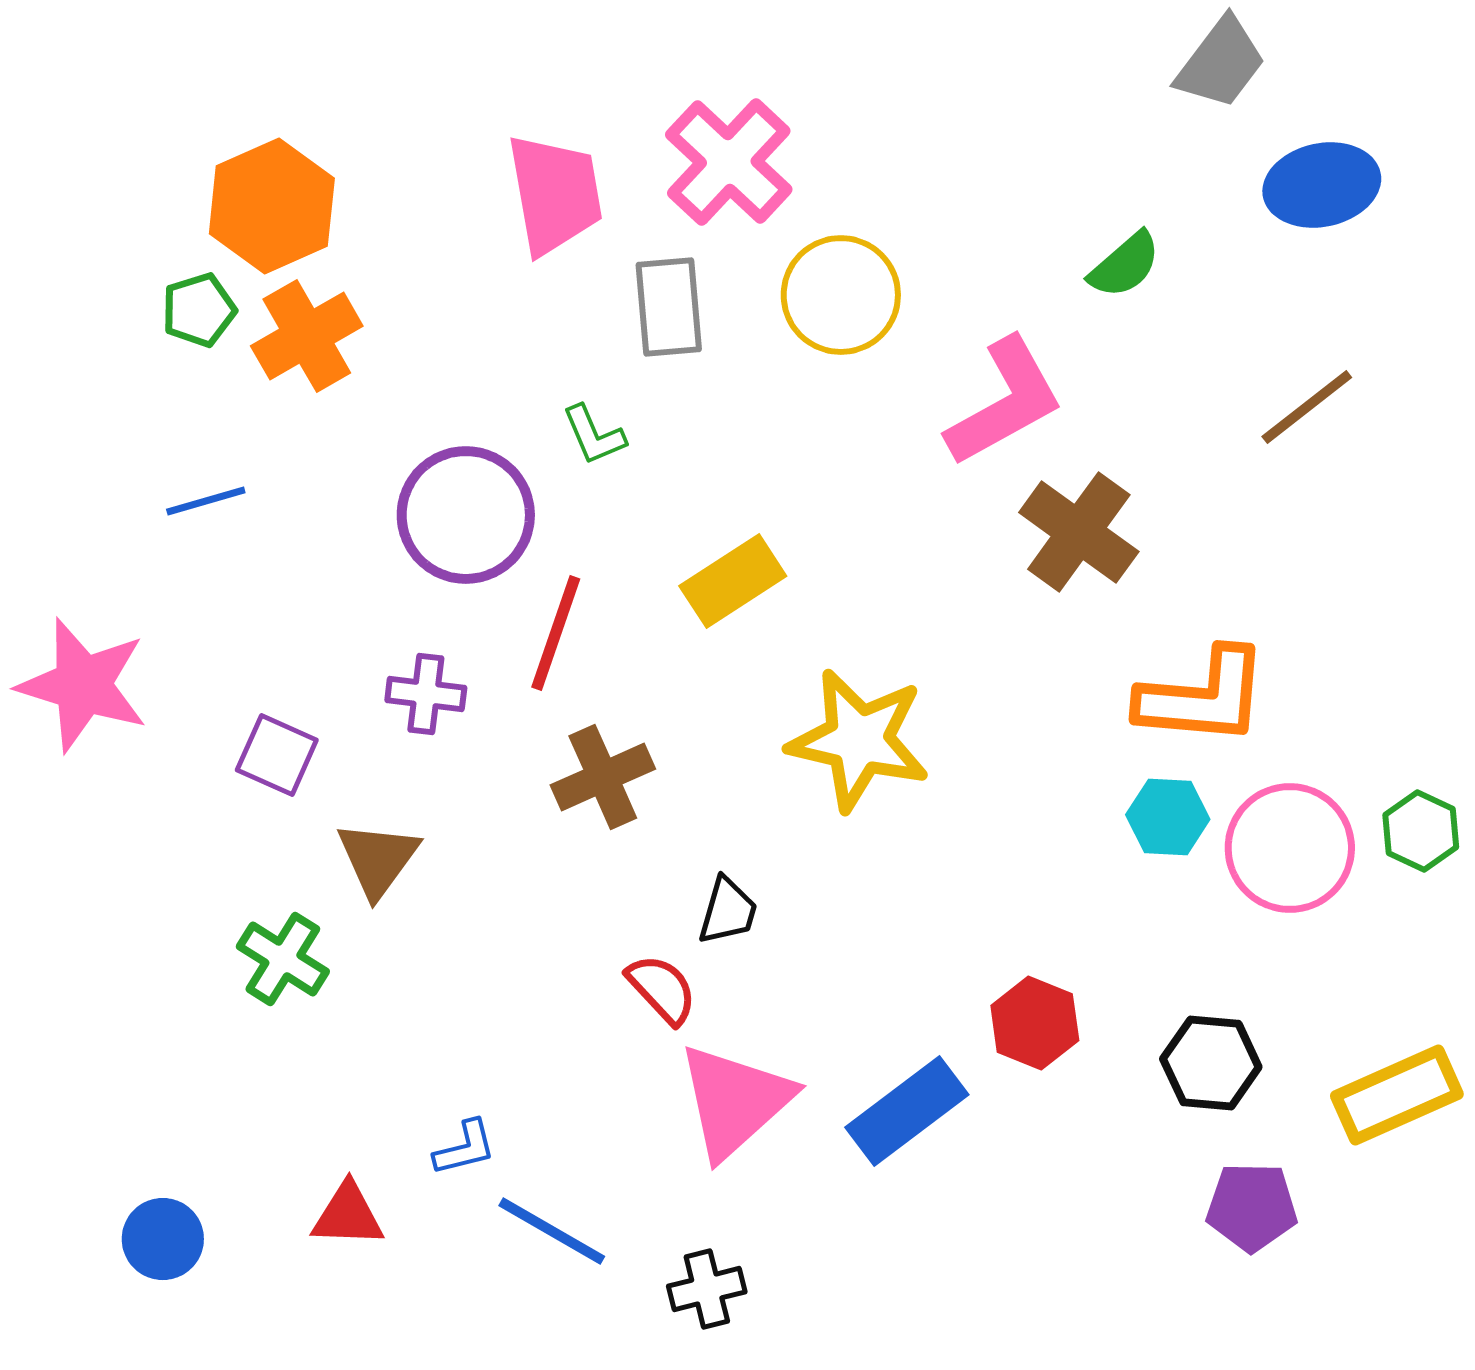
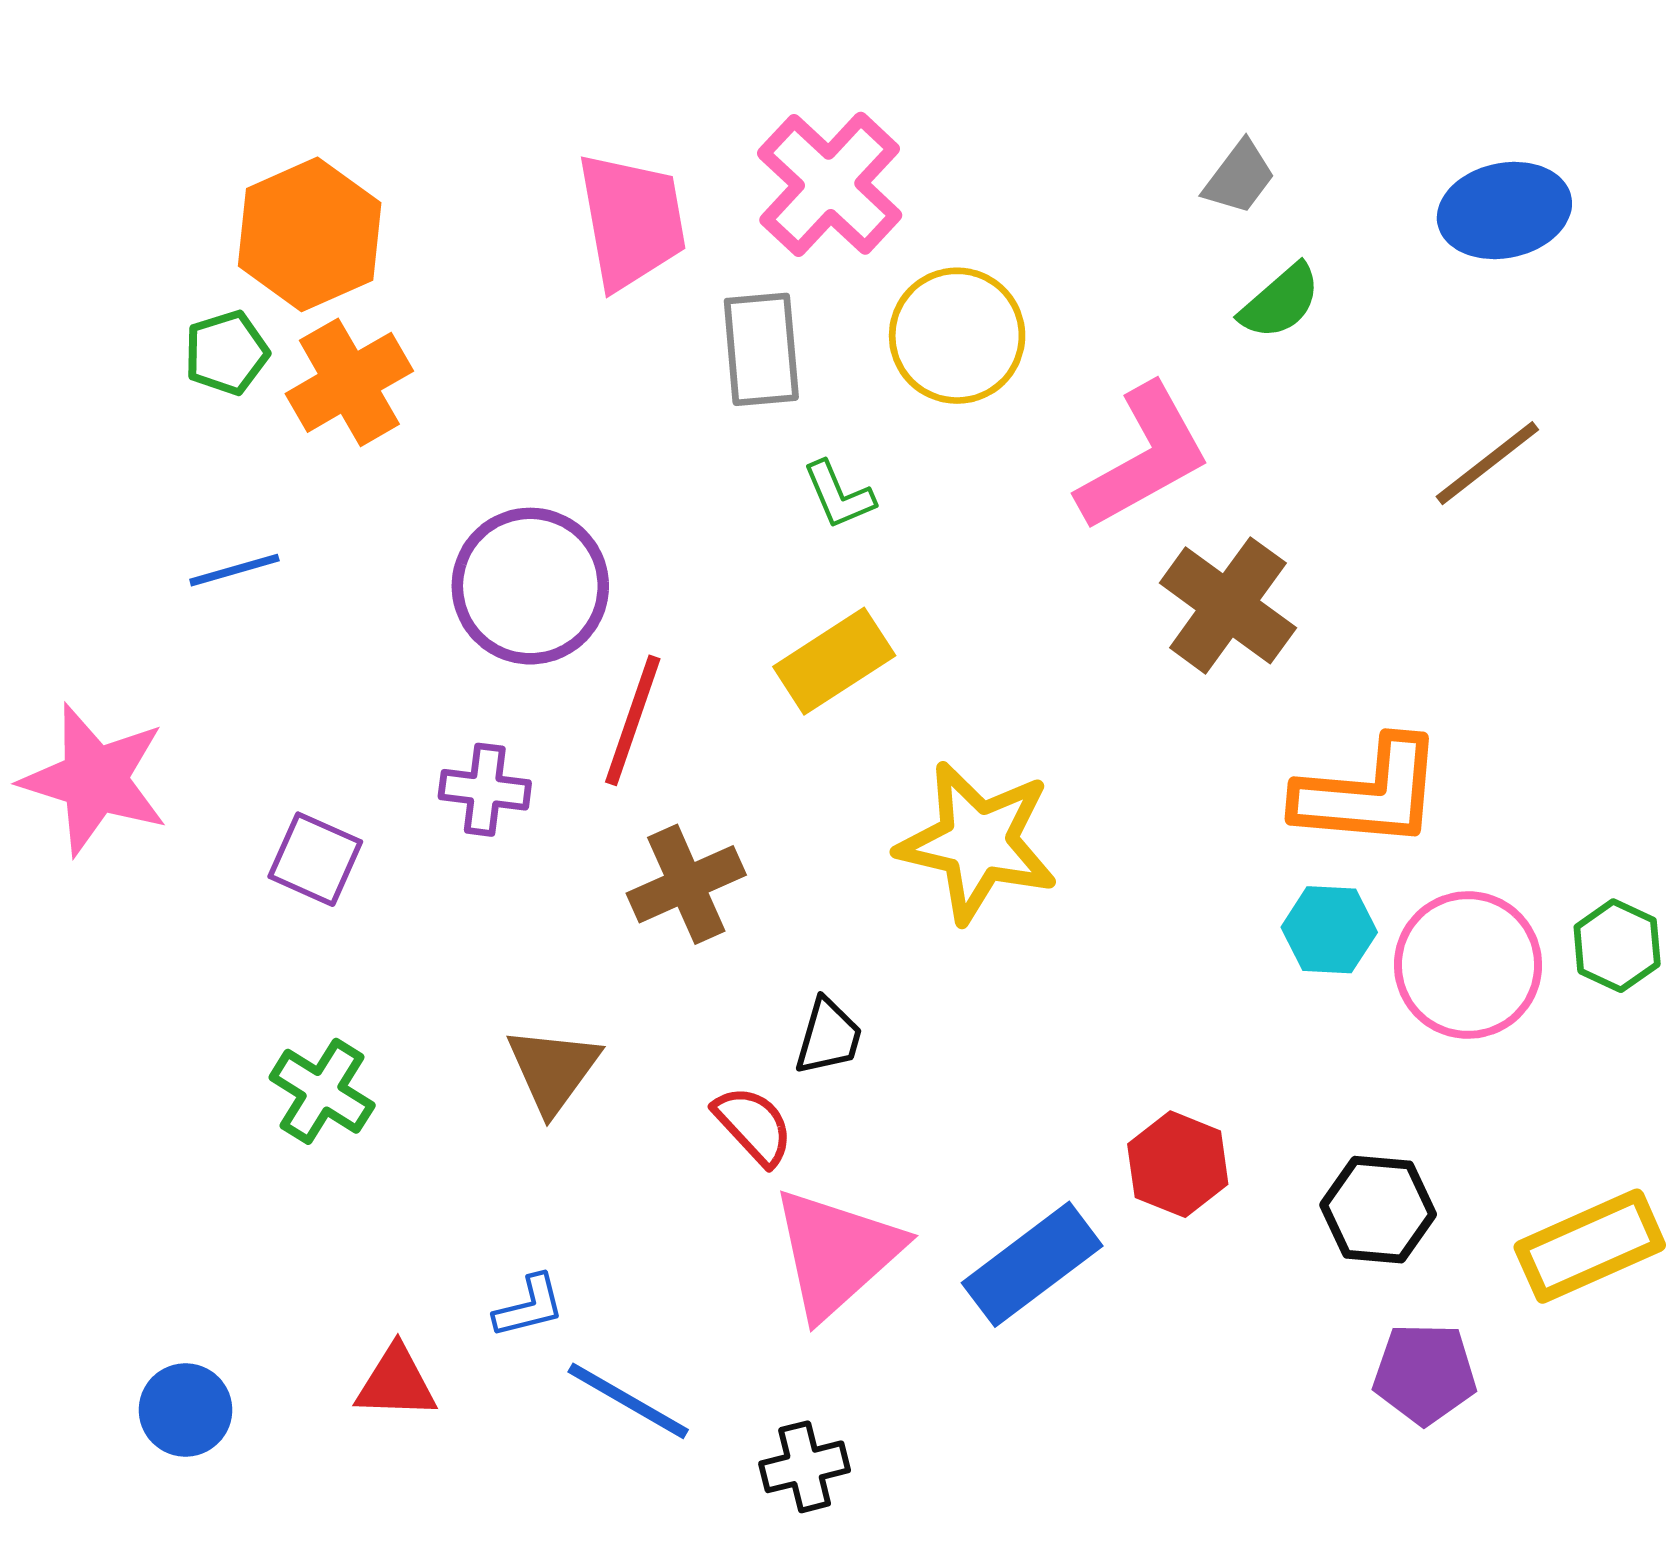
gray trapezoid: (1221, 63) -> (1239, 177), moved, size x0.7
green L-shape: (594, 435) -> (839, 495), moved
brown triangle: (378, 859) -> (553, 1070), moved

